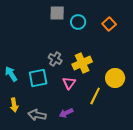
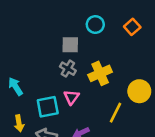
gray square: (57, 13) -> (70, 45), moved
cyan square: (38, 78) -> (48, 107), moved
pink triangle: (69, 83) -> (71, 97), moved

